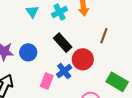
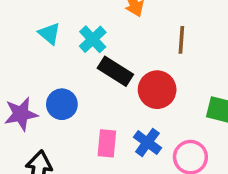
cyan cross: (60, 12) -> (93, 39), moved
blue cross: (64, 71) -> (147, 142), moved

